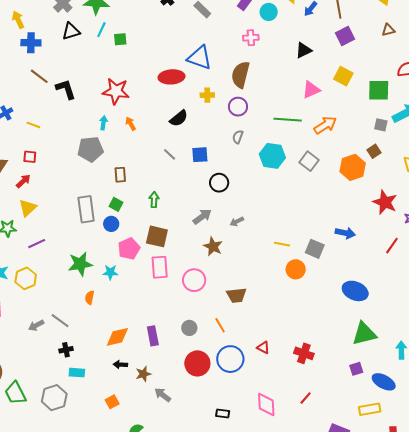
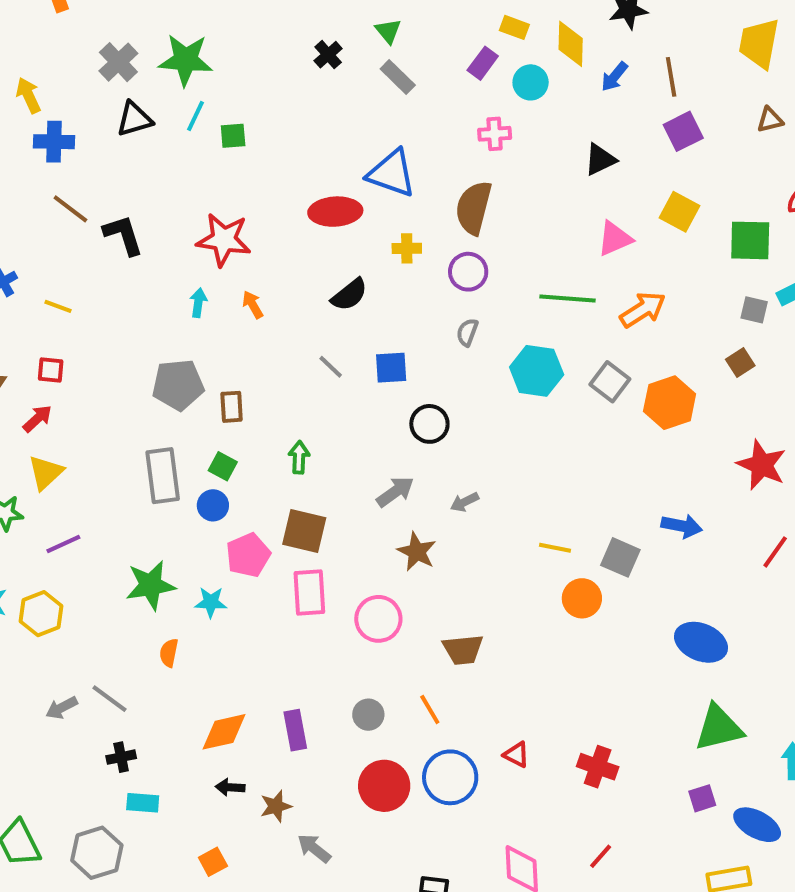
gray pentagon: (91, 149) -> (178, 385), moved
orange hexagon: (353, 167) -> (670, 403), moved

